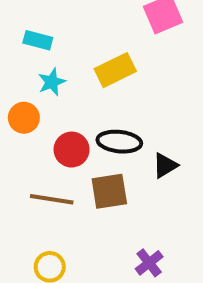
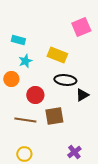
yellow rectangle: (115, 70) -> (57, 55), turned 48
black ellipse: (119, 142) -> (65, 80), moved
black triangle: (165, 165) -> (82, 95), moved

